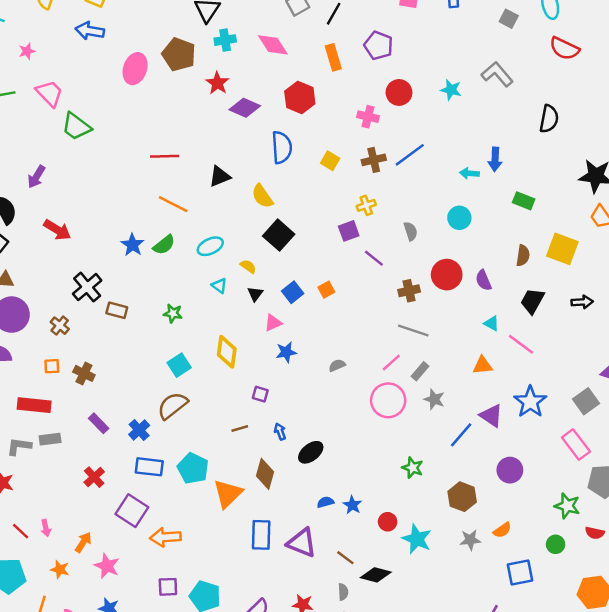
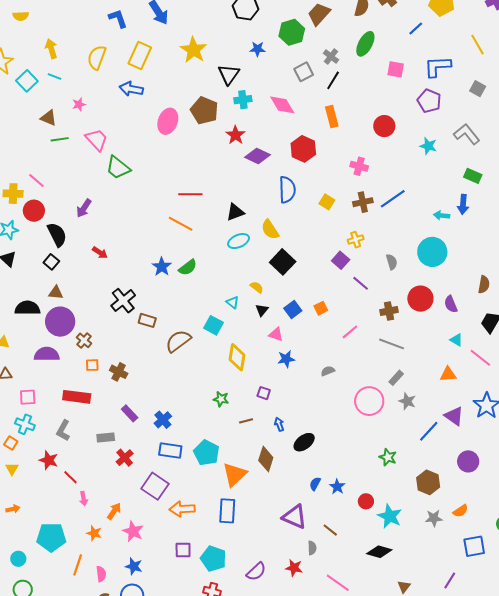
purple pentagon: (378, 45) -> (429, 101), moved
red circle: (399, 92) -> (384, 126), moved
green rectangle: (524, 201) -> (473, 176), moved
orange line: (173, 204) -> (181, 224), moved
cyan circle: (459, 218) -> (432, 252), size x1.5
red arrow: (57, 230) -> (100, 253), size x0.7
purple square: (349, 231) -> (341, 260), turned -30
cyan ellipse: (210, 246) -> (239, 241), moved
green star: (173, 313) -> (221, 399), moved
pink triangle: (273, 323) -> (276, 334), turned 42
brown cross: (60, 326) -> (84, 340), moved
pink line: (391, 362) -> (350, 332), moved
cyan square: (179, 365) -> (213, 325), moved, turned -30
brown semicircle: (173, 406) -> (178, 341), moved
gray rectangle: (50, 439) -> (106, 438), moved
gray L-shape: (19, 446) -> (63, 430), turned -70
blue semicircle: (325, 502) -> (315, 484), turned -48
red line: (21, 531) -> (70, 477), moved
blue rectangle: (261, 535) -> (227, 511), moved
black diamond: (376, 575) -> (379, 552), moved
gray semicircle: (343, 592) -> (312, 548), moved

